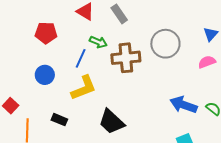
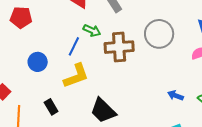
red pentagon: (46, 33) -> (21, 17), moved
blue arrow: (183, 105) -> (175, 95), size x0.6
black rectangle: (59, 120) -> (51, 107), turned 35

